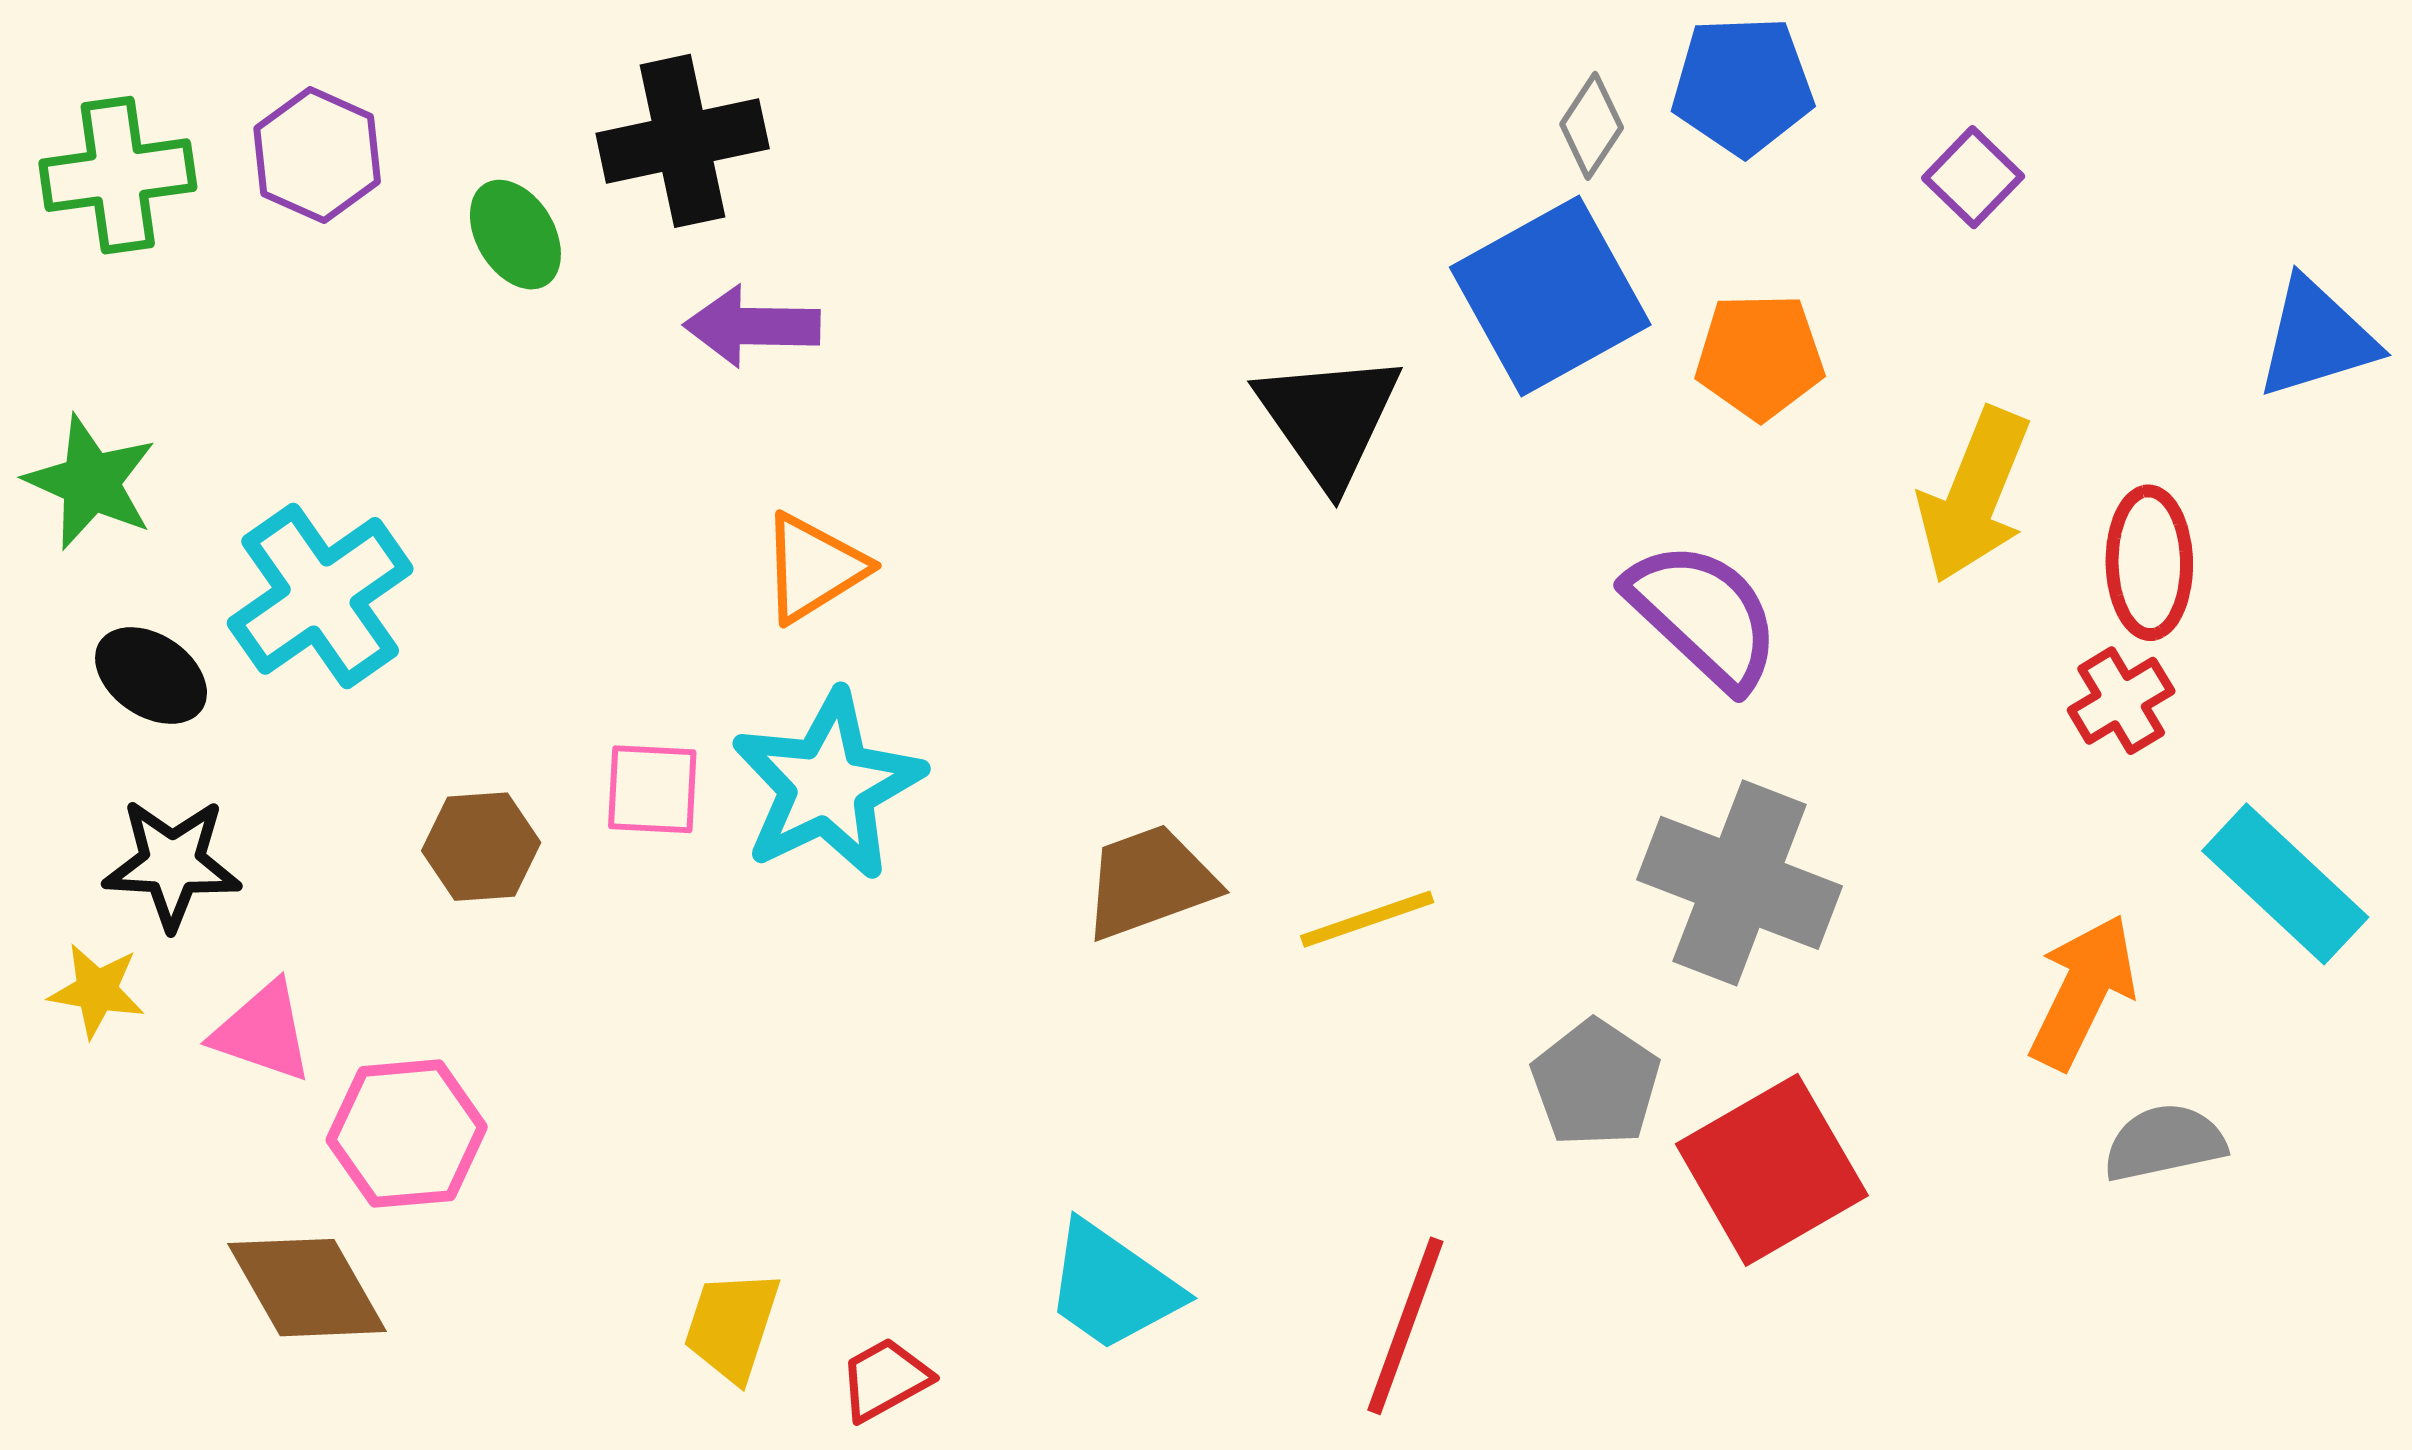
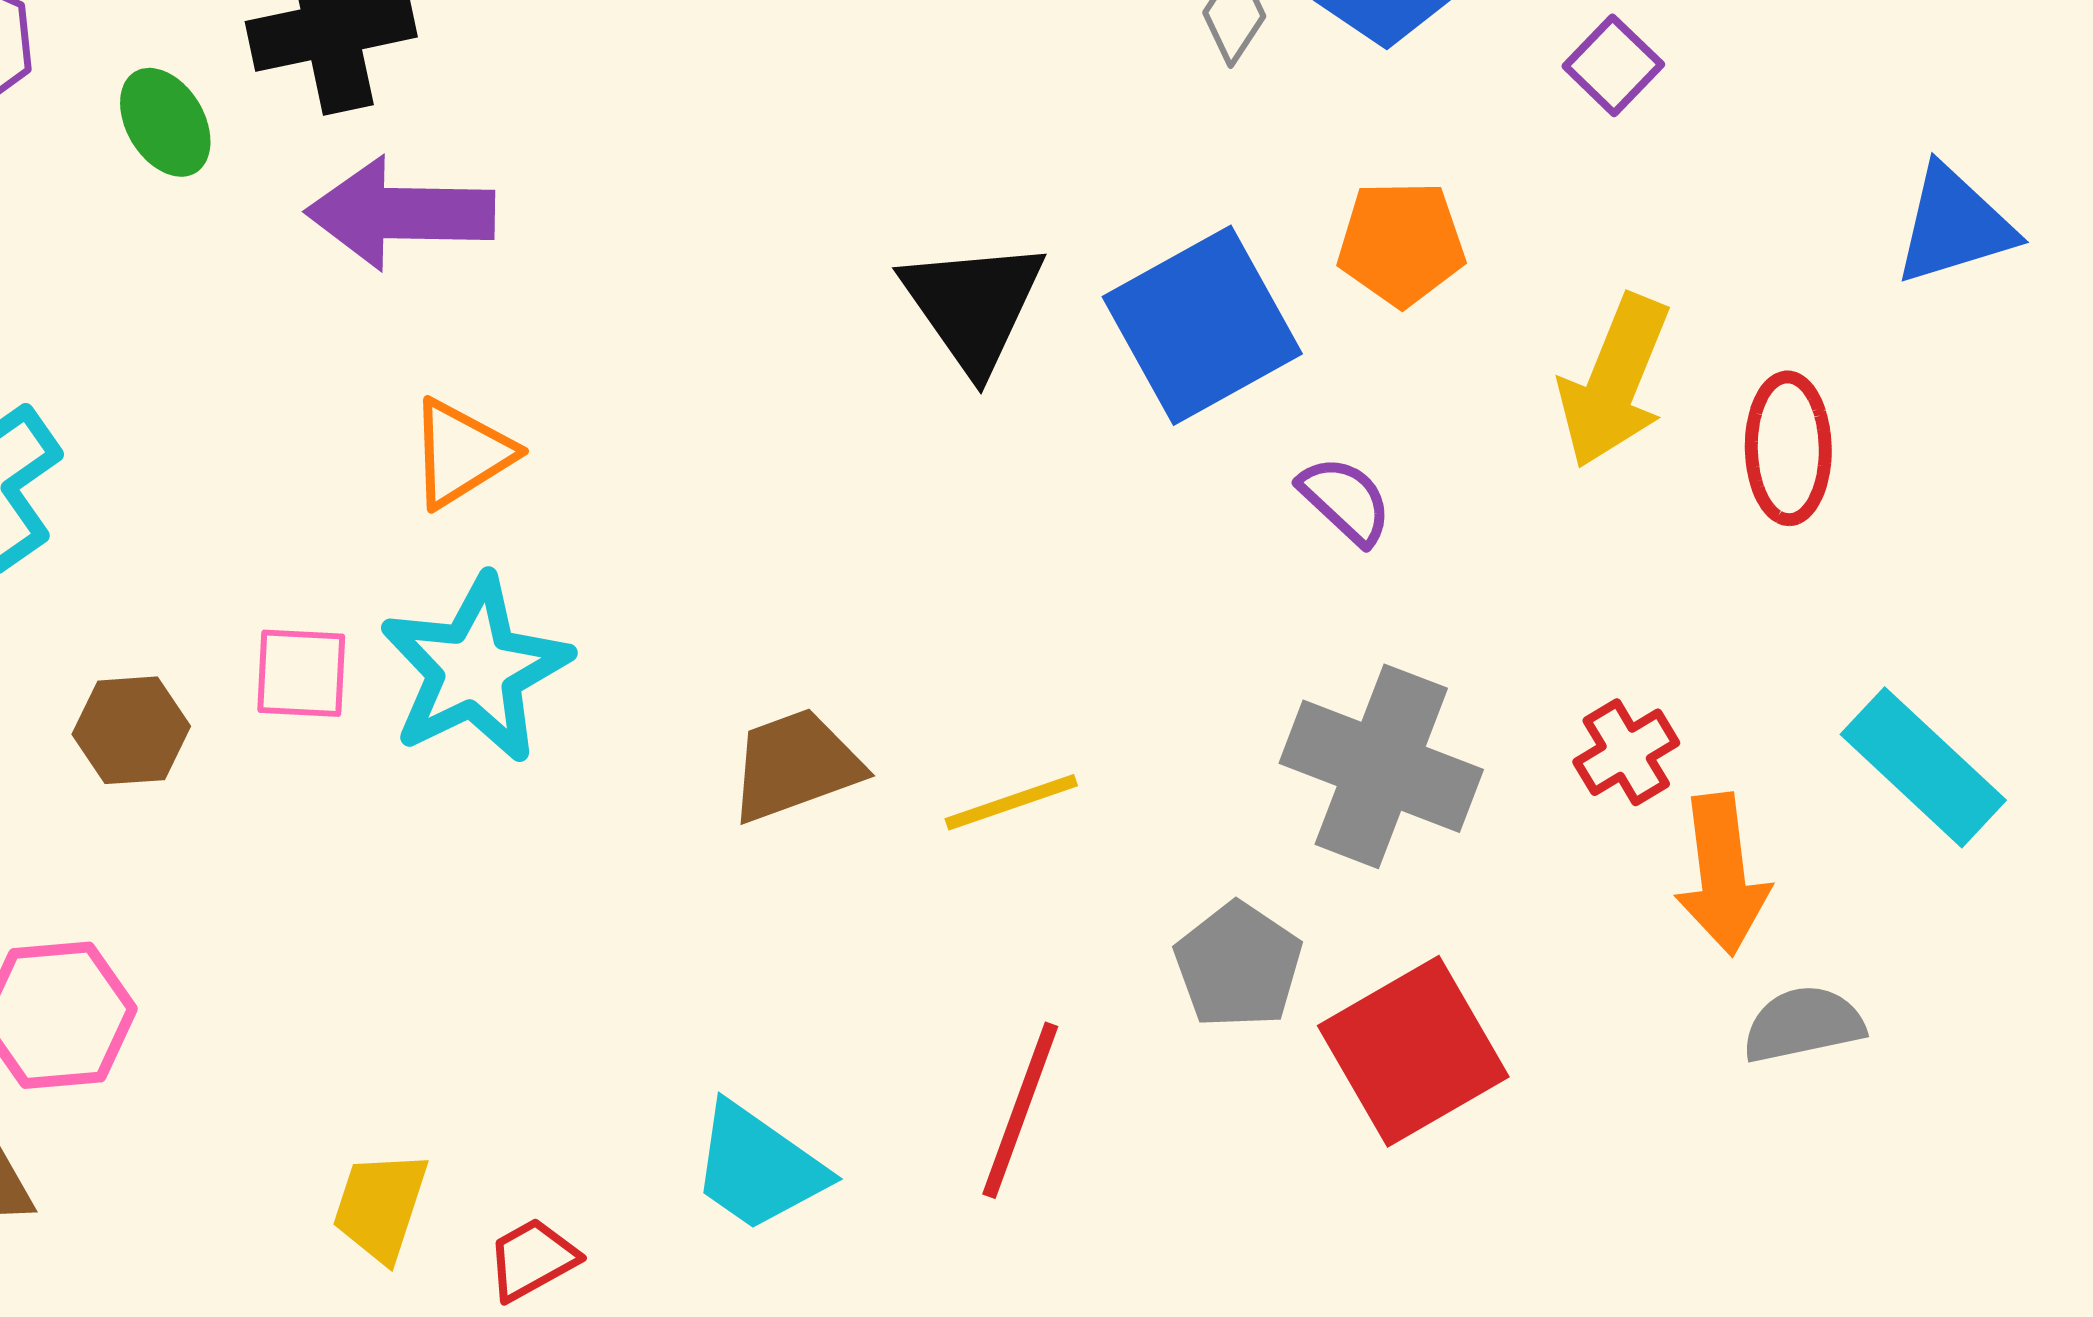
blue square: (1550, 296) -> (1202, 325), moved
purple arrow: (752, 326) -> (400, 213), size x1.4
purple semicircle: (1703, 615) -> (1345, 500), size x0.6
red cross: (2121, 701) -> (1626, 752), moved
orange arrow: (2083, 992) -> (1722, 874), turned 147
red line: (1405, 1326) -> (1020, 1110), moved

